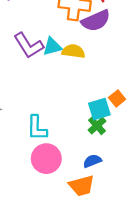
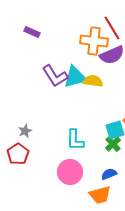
cyan triangle: (52, 47) -> (75, 77), size x1.4
cyan L-shape: (37, 128) -> (75, 140), moved

